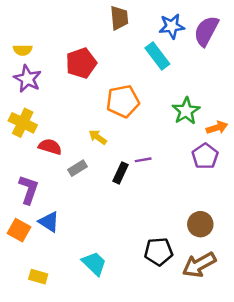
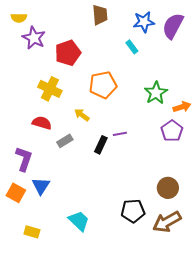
yellow semicircle: (23, 50) -> (19, 18), moved
cyan rectangle: (157, 56) -> (132, 47), size x0.6
purple star: (27, 79) -> (34, 38), moved
yellow cross: (23, 123) -> (50, 89), moved
blue triangle: (49, 222) -> (41, 186), turned 30

